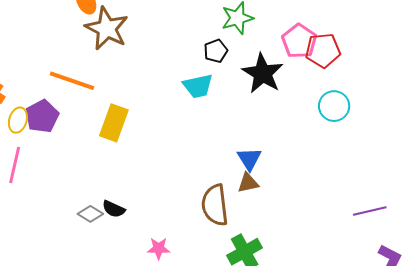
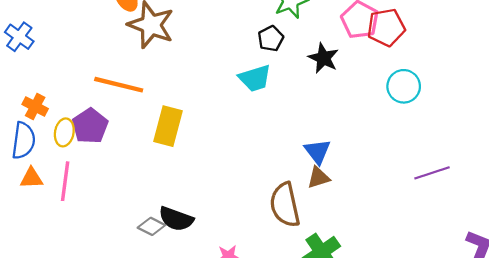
black star: (263, 73) -> (323, 58), size x0.7
black semicircle: (114, 209) -> (176, 219), size x1.4
purple line: (370, 211) -> (432, 173), moved

